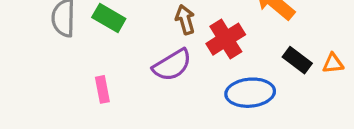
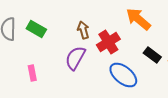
purple semicircle: (172, 65) -> (75, 58), turned 150
blue ellipse: (250, 93) -> (123, 75), turned 44

